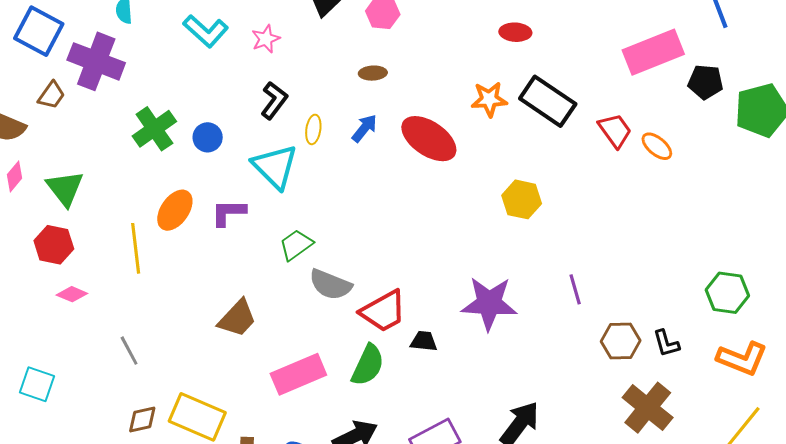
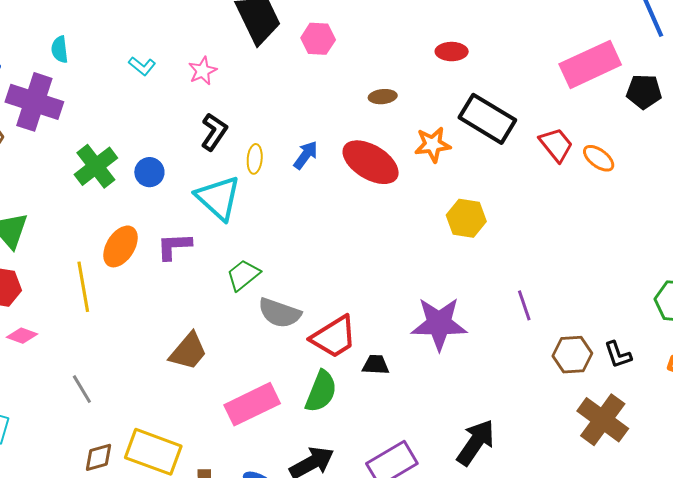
cyan L-shape: (206, 31) -> (142, 66), size x0.6
brown ellipse: (373, 73) -> (383, 97), moved
orange star: (489, 99) -> (433, 145), moved

